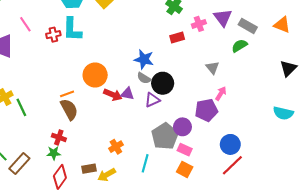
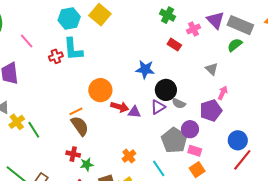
pink line: (25, 24) -> (27, 41), moved
gray rectangle: (248, 26) -> (240, 25), size x1.4
red rectangle: (177, 37) -> (174, 45), turned 56
gray semicircle: (144, 78) -> (179, 103), moved
purple triangle: (127, 94) -> (134, 112), moved
green star: (54, 153) -> (87, 164), moved
cyan line: (145, 163) -> (159, 168), turned -42
orange square: (185, 169) -> (197, 170), turned 35

